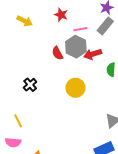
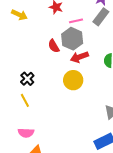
red arrow: (93, 54) -> (79, 57), moved
yellow line: (18, 121) -> (25, 100), moved
pink semicircle: (13, 142) -> (26, 133), moved

